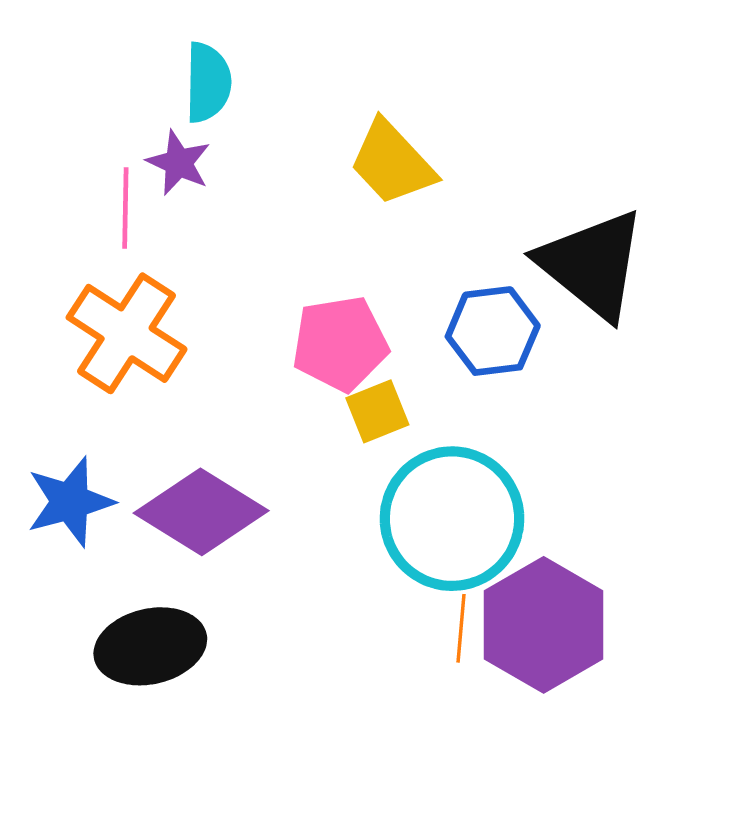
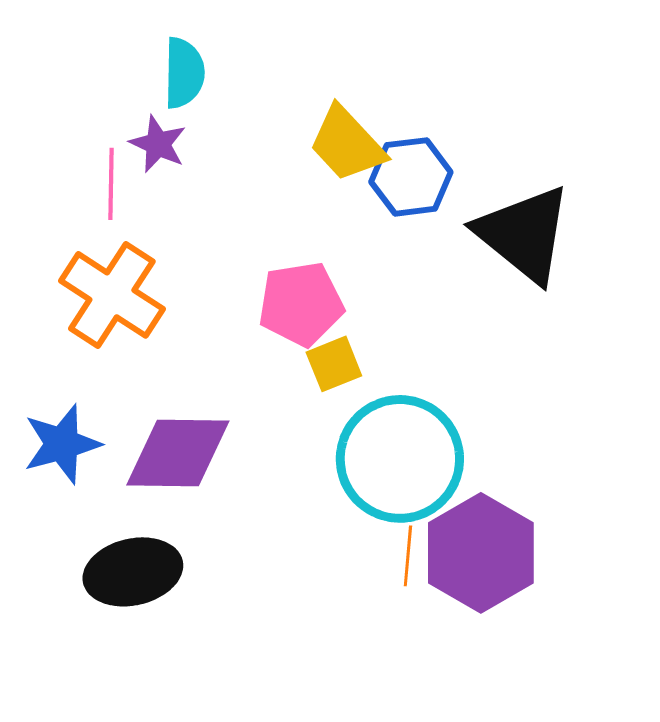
blue hexagon: (493, 331) -> (411, 177), moved
purple diamond: (201, 512) -> (178, 453), turned -31

